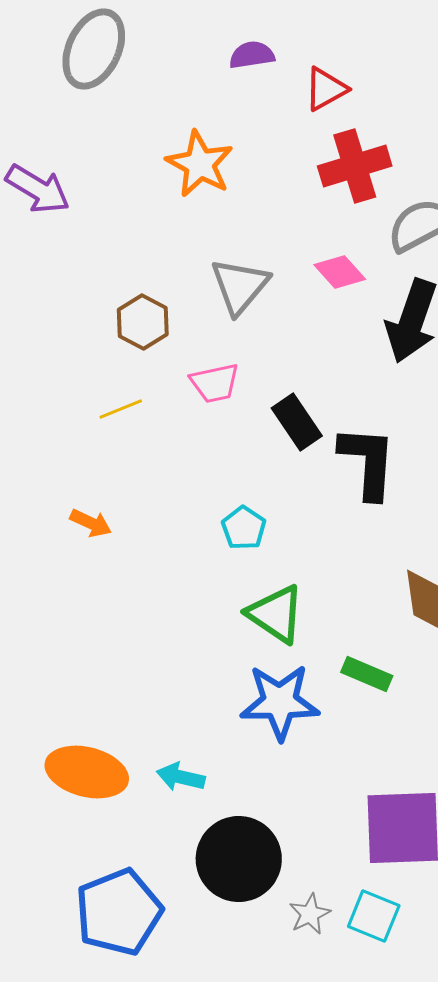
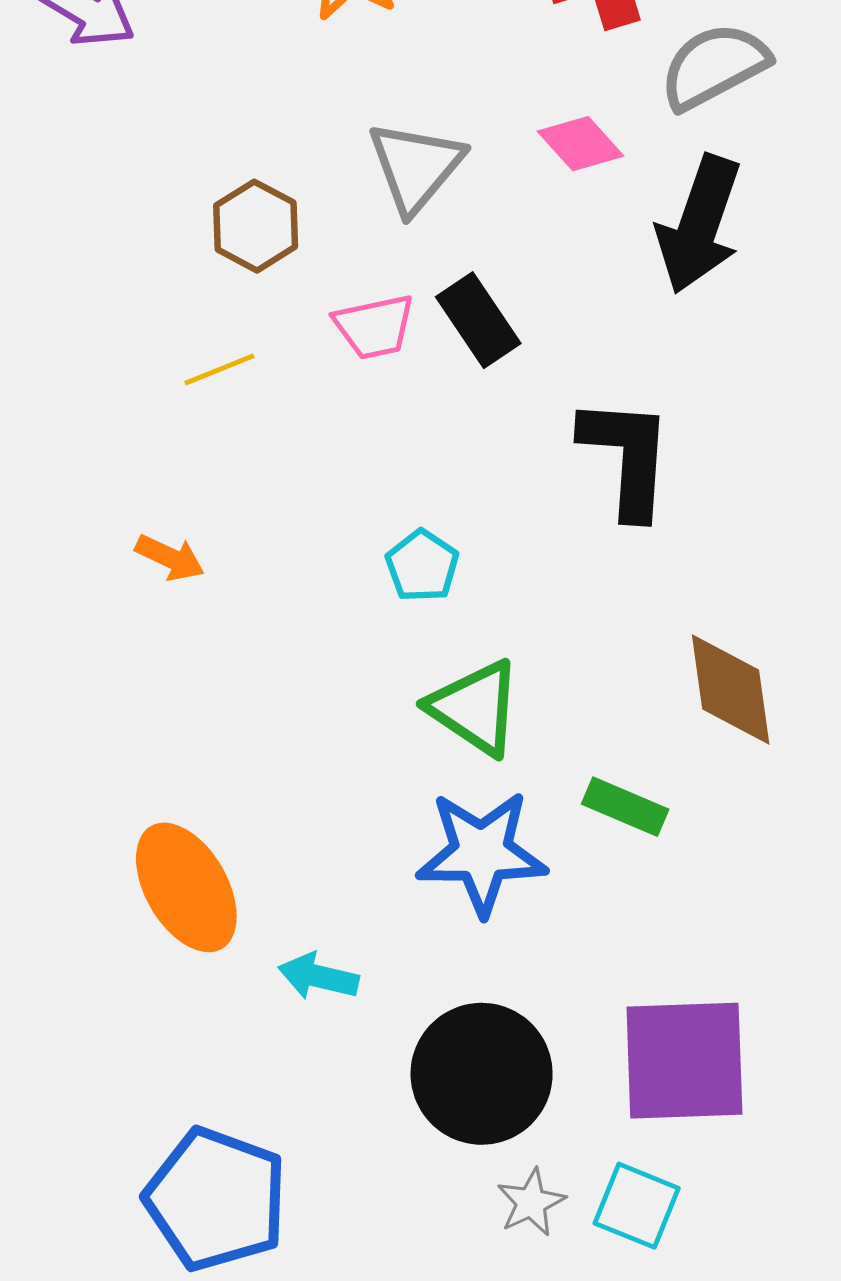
black rectangle: (297, 422) -> (478, 320), moved
orange ellipse: (87, 772) -> (186, 887), moved, turned 46
black circle: (239, 859) -> (482, 1074), moved
blue pentagon: (119, 912) -> (216, 1199), turned -30

